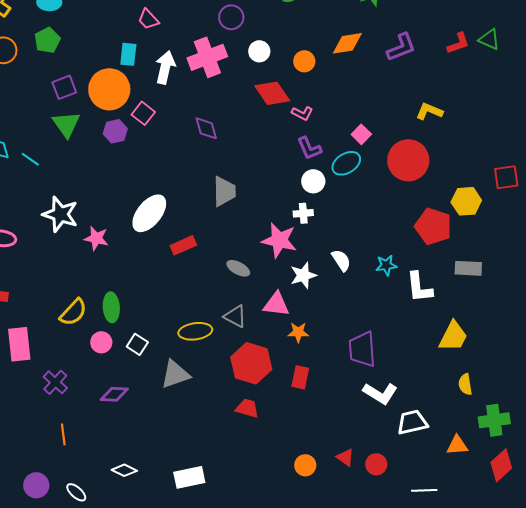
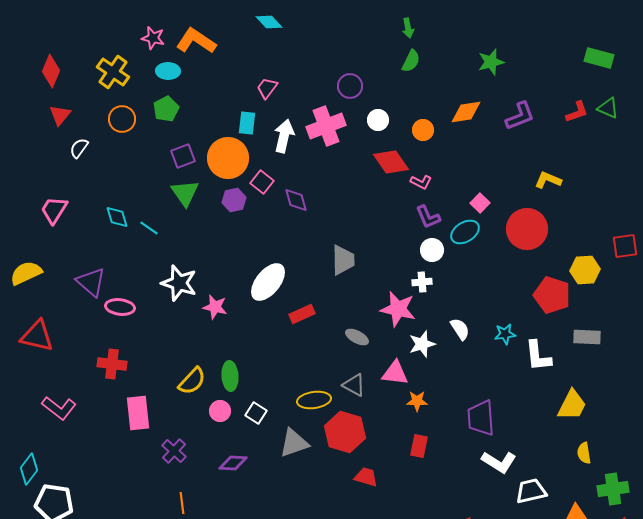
pink trapezoid: (148, 19) -> (267, 88), turned 80
purple diamond: (206, 128) -> (296, 200), moved
red hexagon: (251, 363) -> (345, 432), moved

